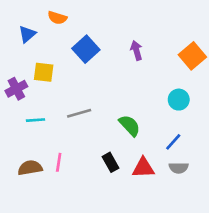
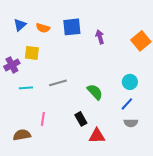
orange semicircle: (57, 18) -> (43, 28), moved
blue square: (86, 49) -> (72, 27), moved, turned 36
cyan circle: (179, 100) -> (130, 82), moved
brown semicircle: (30, 168) -> (22, 135), moved
red triangle: (143, 168) -> (97, 136), moved

